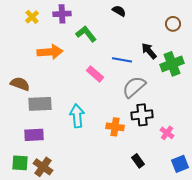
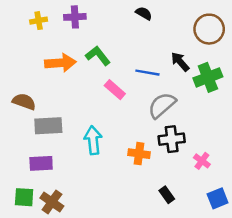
yellow cross: (32, 17) -> (39, 21), turned 32
brown circle: (173, 24) -> (209, 29), size x1.6
green L-shape: (86, 34) -> (98, 56), moved

